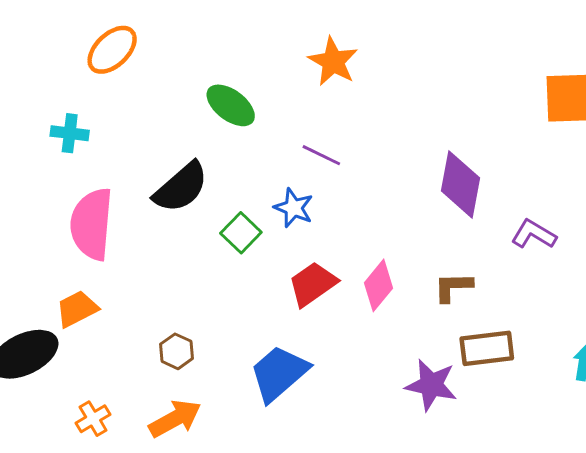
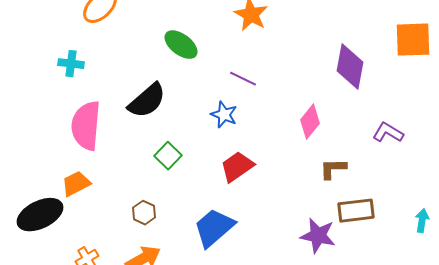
purple diamond: (460, 184) -> (350, 67), moved
green square: (241, 233) -> (168, 156), moved
pink diamond: (379, 285) -> (310, 122), moved

